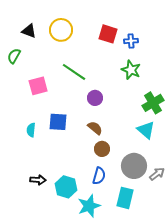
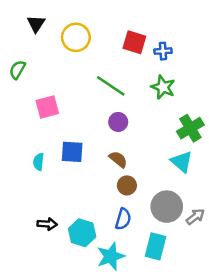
black triangle: (29, 31) -> (36, 24), moved, turned 42
green line: (74, 72) -> (111, 86), moved

